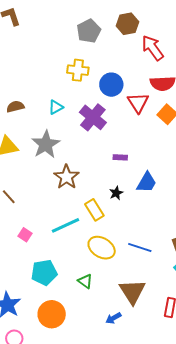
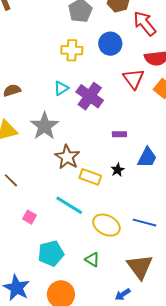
blue circle: (111, 85) -> (110, 44), moved
cyan triangle: (56, 107) -> (61, 88), moved
yellow rectangle: (94, 210) -> (90, 177), moved, turned -35
cyan line: (65, 225) -> (69, 205), turned 60

